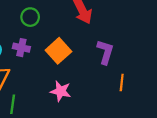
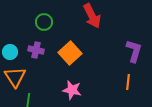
purple L-shape: (105, 52) -> (134, 51), moved

